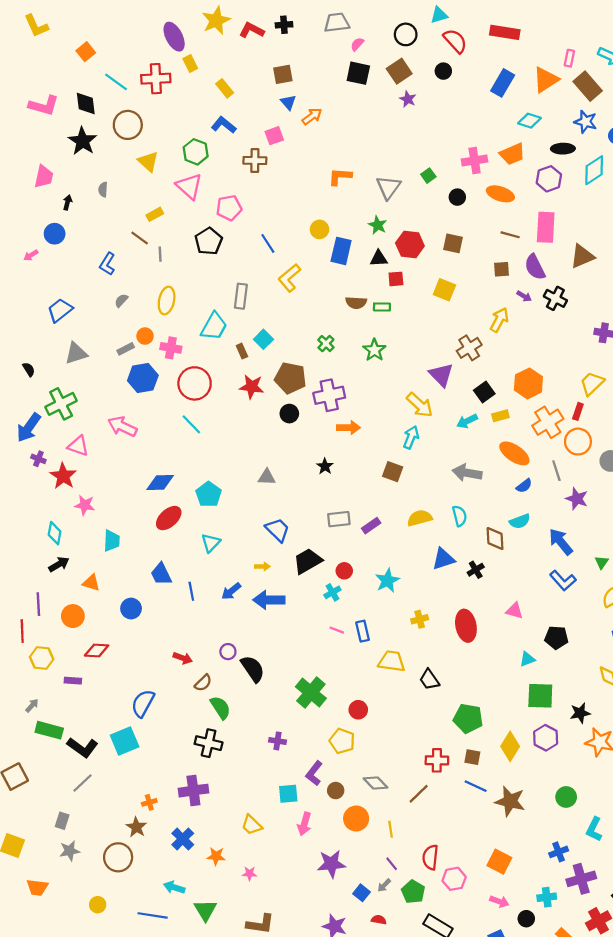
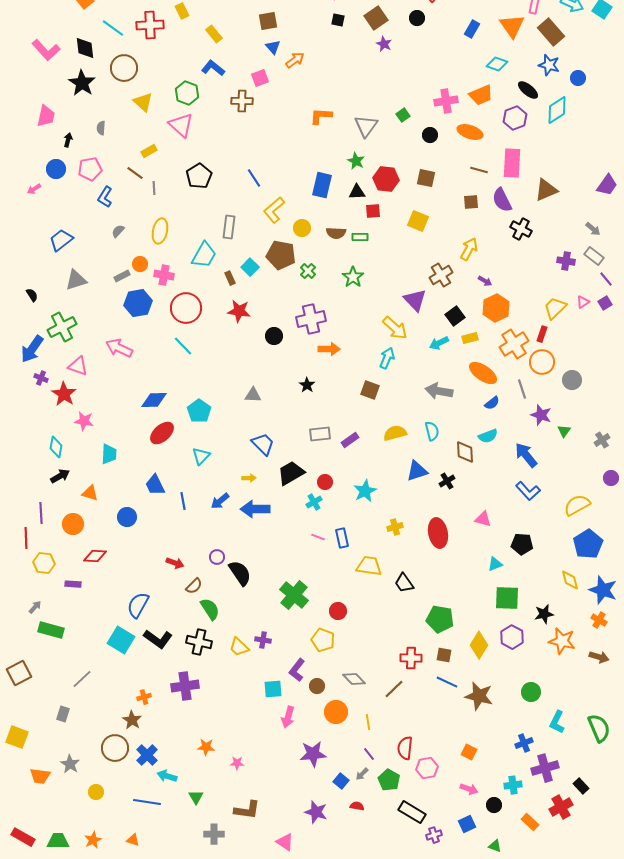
black square: (358, 73) -> (338, 20), size x0.6
orange triangle: (546, 80) -> (512, 26), turned -32
blue rectangle: (503, 83) -> (472, 29), size x0.7
pink L-shape: (44, 106) -> (46, 50), turned 32
black ellipse: (563, 149) -> (528, 90), turned 40
pink pentagon: (229, 208) -> (90, 169), moved
yellow circle: (319, 229) -> (302, 228), moved
purple arrow: (524, 296) -> (485, 281), moved
brown pentagon: (290, 378) -> (281, 255), moved
green triangle: (602, 562) -> (564, 431), moved
cyan square: (125, 741) -> (121, 640), turned -36
black L-shape: (83, 747) -> (158, 639), moved
yellow trapezoid: (252, 825) -> (239, 647), moved
blue cross: (183, 839) -> (147, 755), moved
gray star: (70, 851) -> (70, 764), moved, turned -30
orange square: (499, 862) -> (469, 752), size x0.7
green triangle: (205, 910) -> (196, 797), size x0.7

